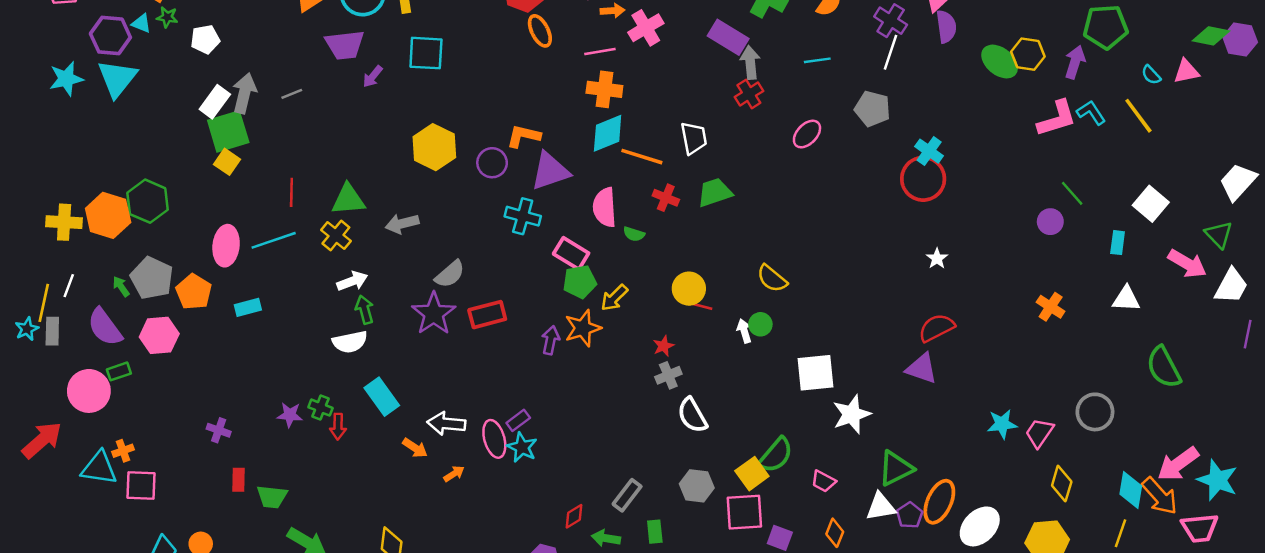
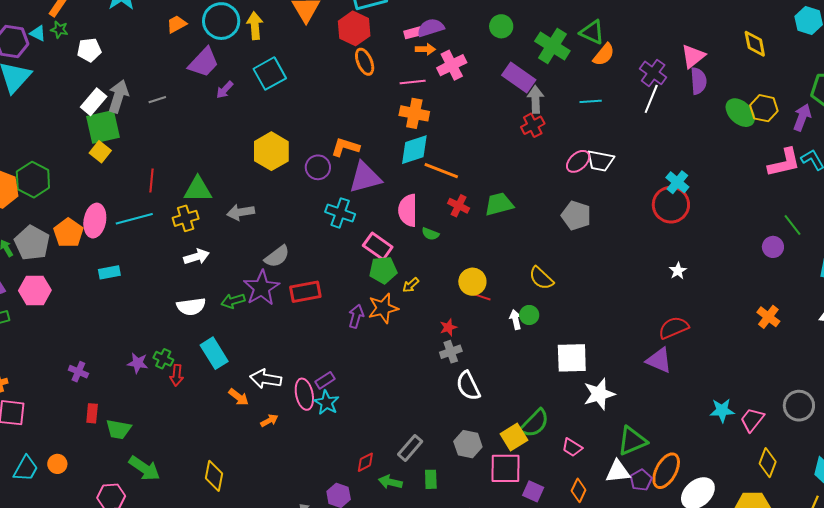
purple trapezoid: (345, 45) -> (204, 62), turned -44
cyan square: (426, 53) -> (270, 74), turned -36
gray pentagon: (872, 109) -> (576, 215), moved
white trapezoid: (694, 138) -> (600, 161), moved, turned 108
yellow cross: (336, 235) -> (186, 218), turned 30
orange pentagon: (194, 292) -> (68, 233), moved
yellow arrow: (614, 298) -> (411, 285), size x0.7
green arrow: (365, 310) -> (233, 301), moved, turned -95

